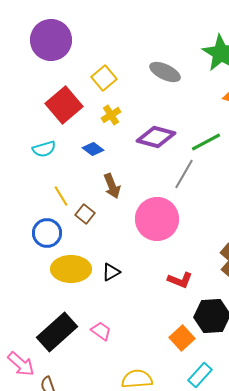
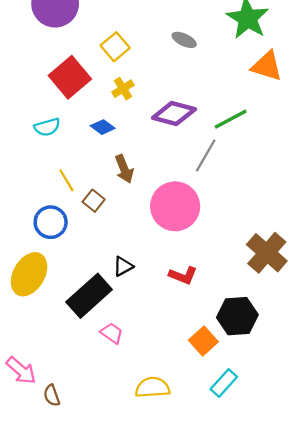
gray ellipse: (165, 72) -> (184, 40), size x0.7
yellow ellipse: (71, 269) -> (29, 274), moved, turned -60
red L-shape: (180, 280) -> (183, 275), moved
black rectangle: (57, 332) -> (89, 296), moved

